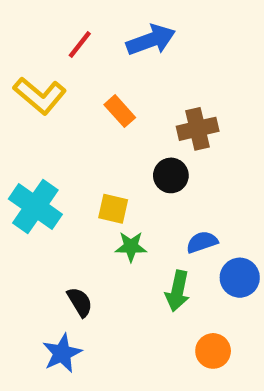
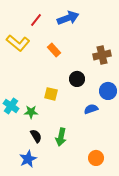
brown cross: (198, 129) -> (102, 55), moved
cyan cross: (35, 207) -> (11, 106), moved, size x0.7
green star: (131, 247) -> (31, 112), moved
blue circle: (240, 278) -> (108, 91), moved
green arrow: (178, 291) -> (61, 137), moved

